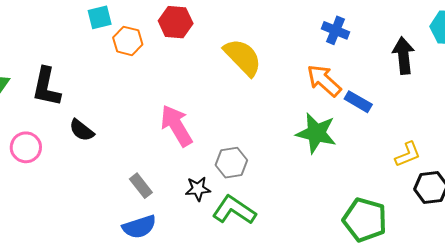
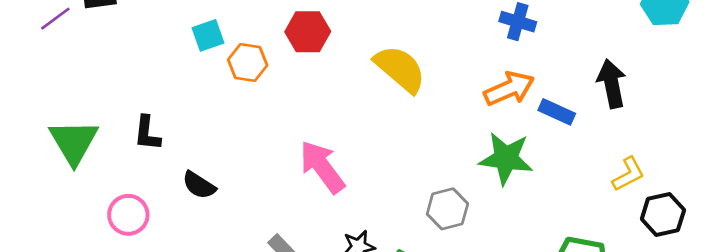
black arrow: (404, 56) -> (612, 84), moved
orange arrow: (324, 81) -> (509, 89), turned 120
black L-shape: (46, 87) -> (147, 133), size x0.7
gray hexagon: (231, 163) -> (447, 209), moved

